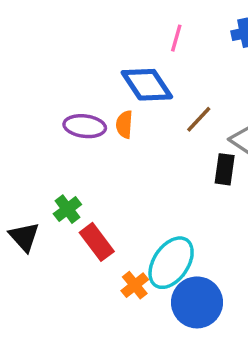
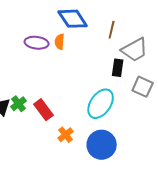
brown line: (199, 119) -> (112, 30), moved, turned -30
green cross: (67, 209) -> (19, 104), moved
cyan ellipse: (171, 263) -> (101, 104), moved

